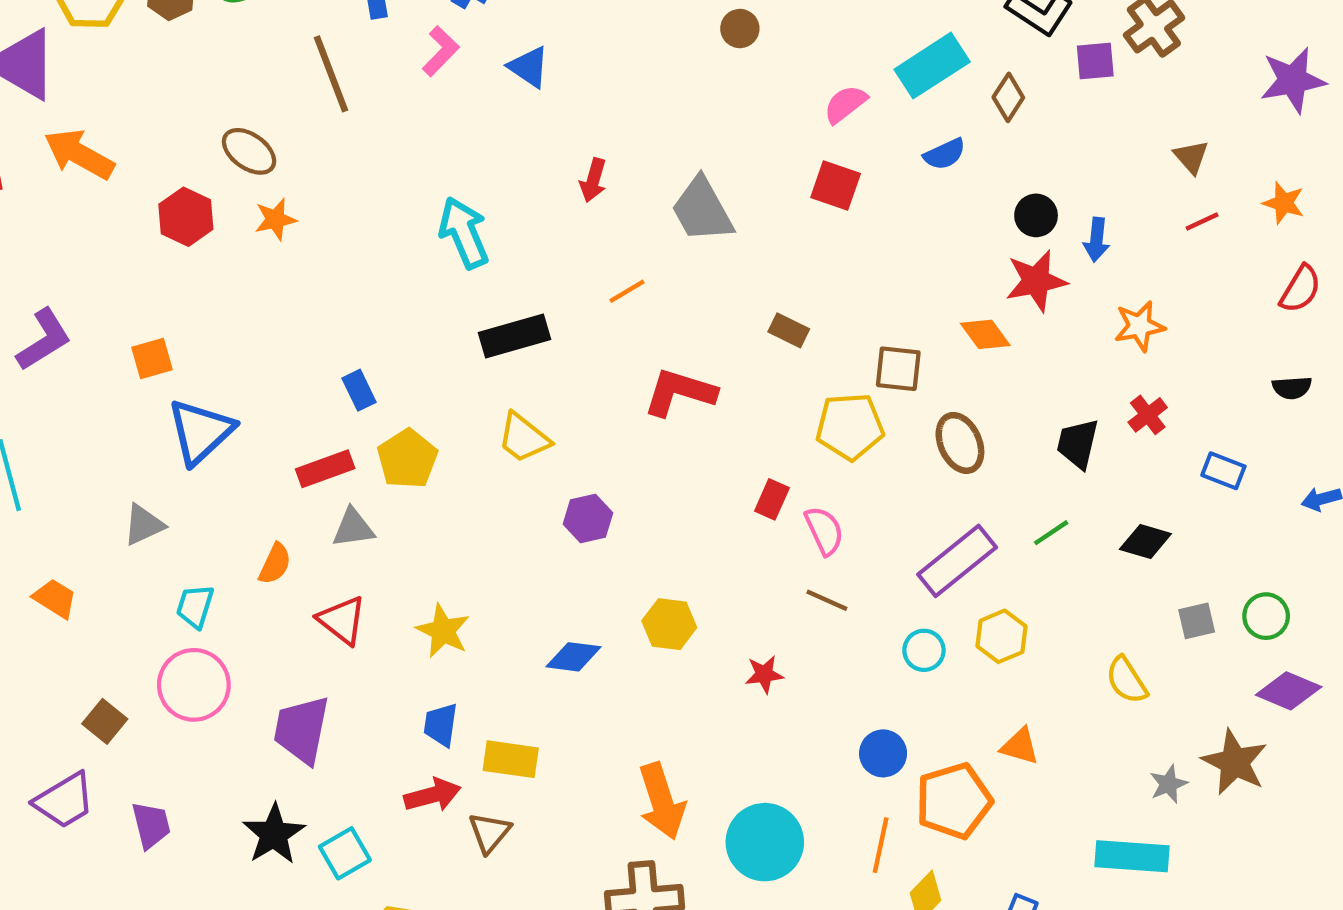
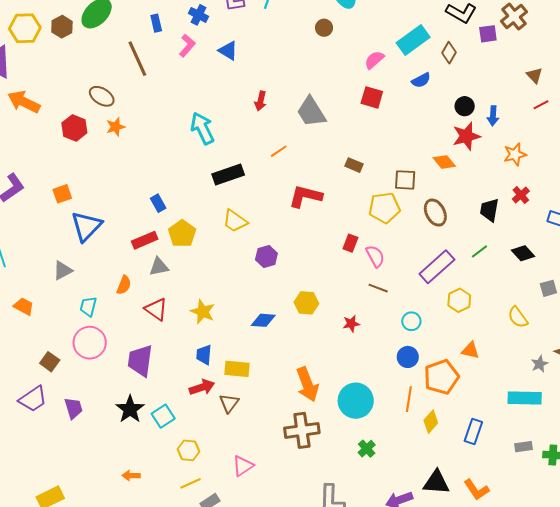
black diamond: (1145, 541) -> (523, 253), turned 35
cyan circle: (924, 650) -> (411, 321), moved

